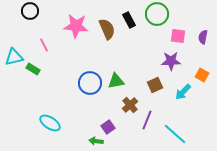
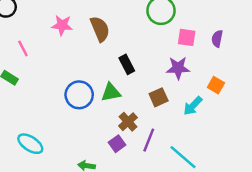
black rectangle: (129, 20) -> (127, 64), moved
pink star: (76, 26) -> (62, 25), size x0.7
purple square: (108, 127) -> (117, 144), moved

